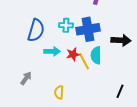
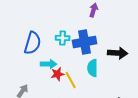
red star: (73, 54) -> (58, 74), moved
yellow line: (84, 61) -> (71, 80), moved

